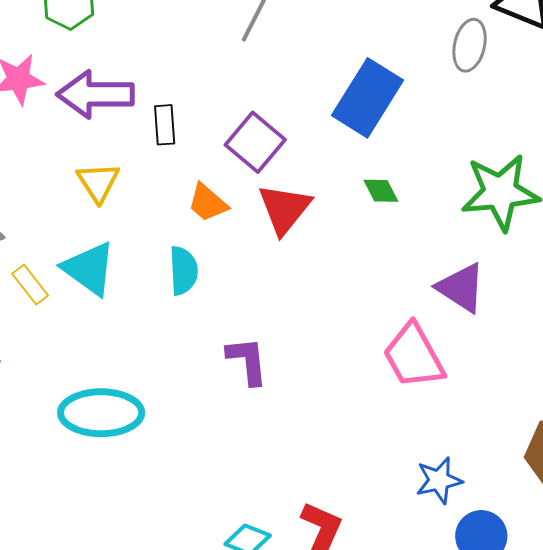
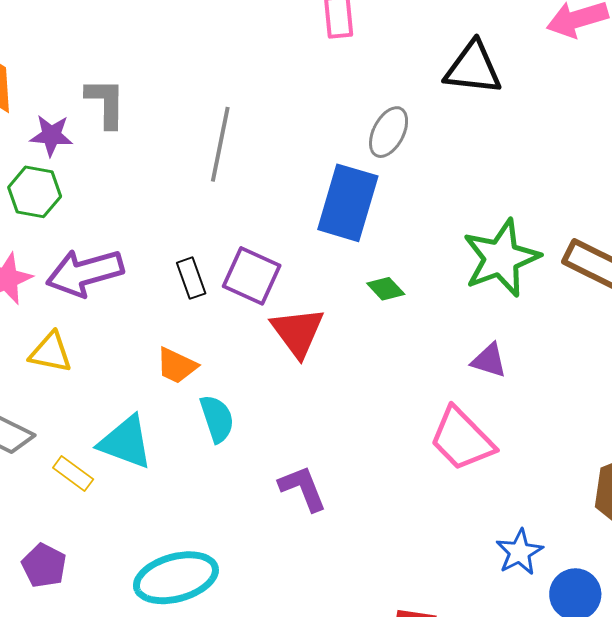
gray ellipse: (470, 45) -> (389, 132), moved, turned 30
black rectangle: (165, 125) -> (191, 278), moved
yellow triangle: (98, 182) -> (51, 352), moved, turned -30
orange trapezoid: (208, 203) -> (177, 366), moved
purple triangle: (461, 288) -> (489, 360), size x0.7

